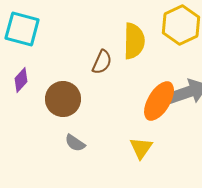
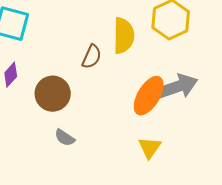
yellow triangle: (141, 148) -> (150, 148), moved

